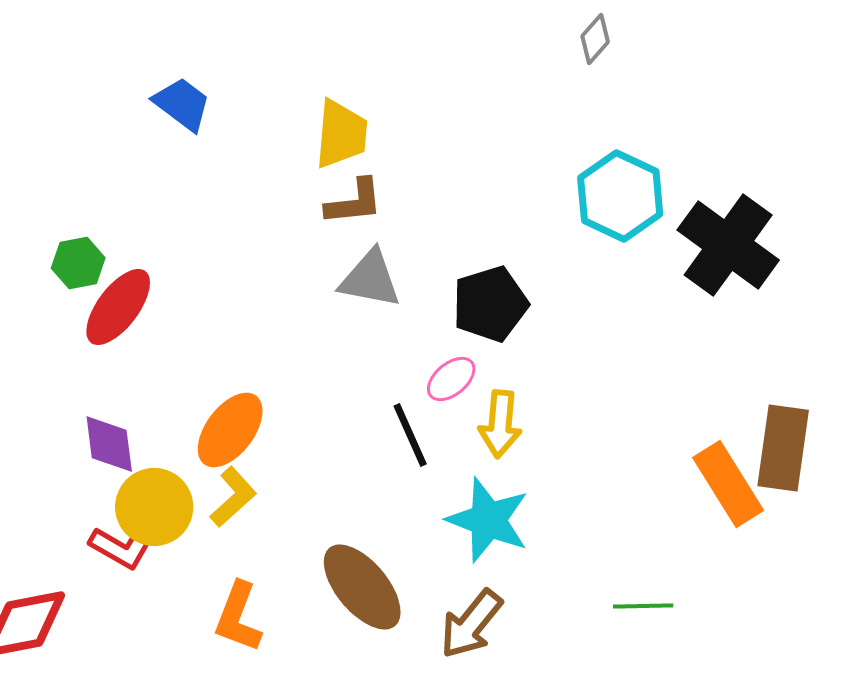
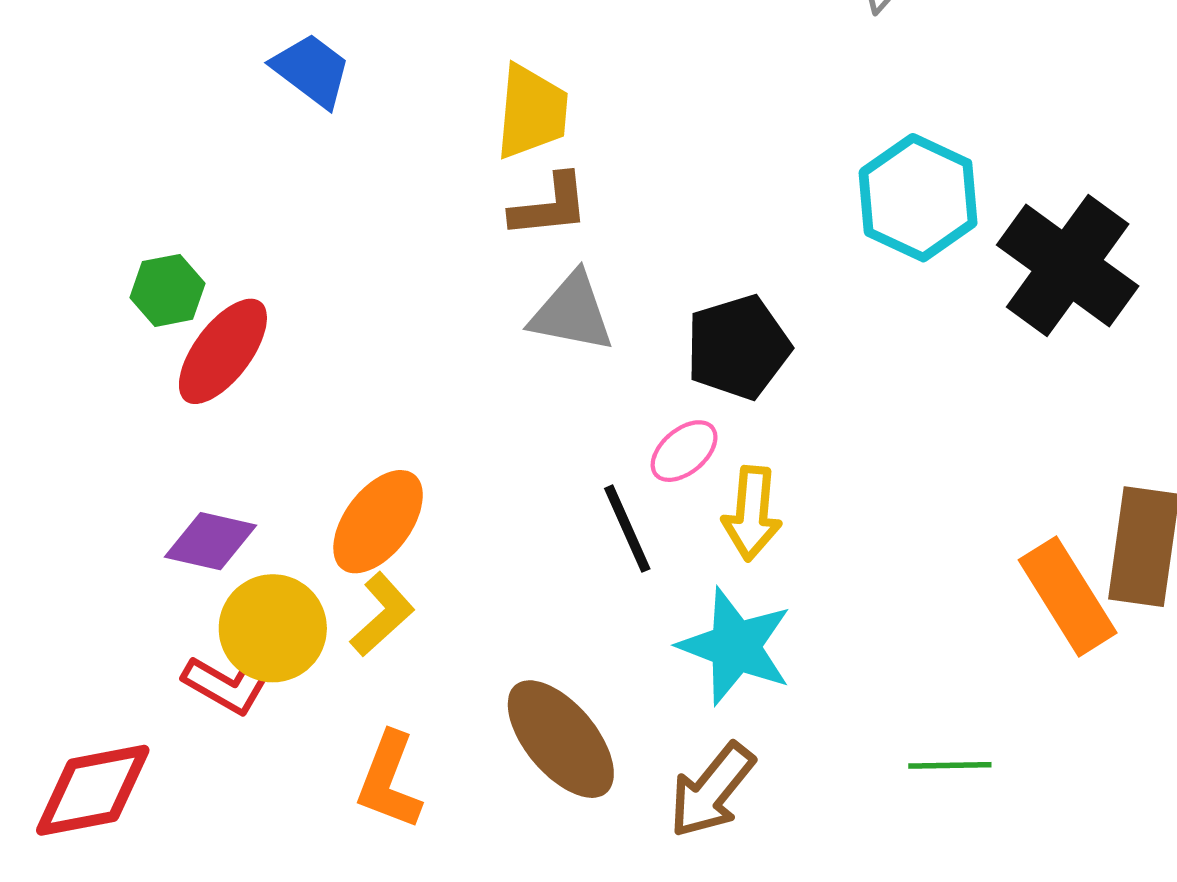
purple diamond: (109, 444) -> (210, 541), turned -70

